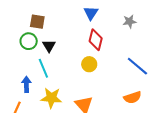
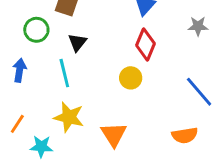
green circle: (29, 41) -> (36, 30), moved
blue arrow: (26, 84) -> (20, 70), moved

